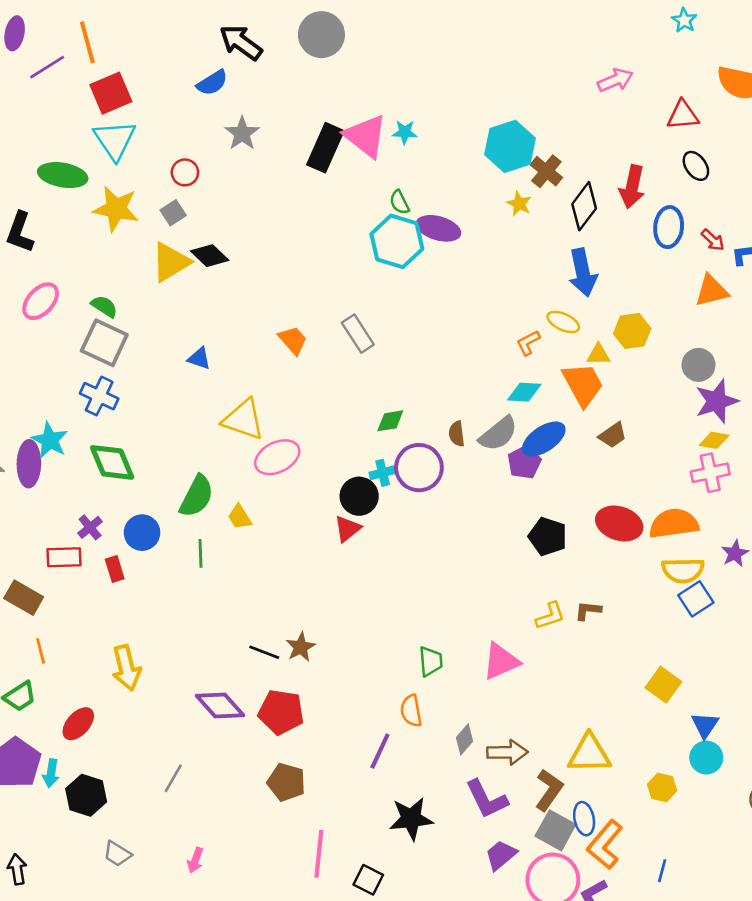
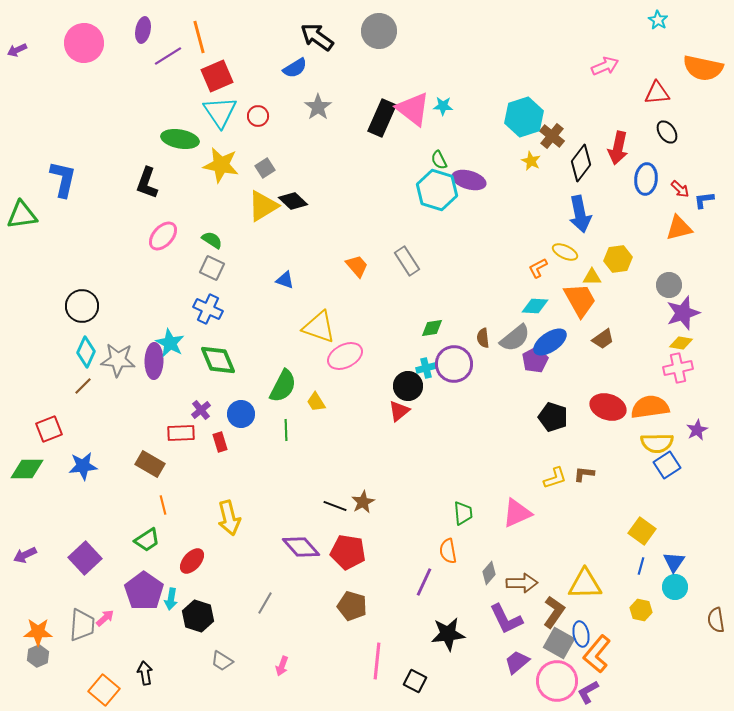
red circle: (185, 172) -> (258, 116), moved
gray square: (104, 343) -> (212, 268), size x0.7
blue line: (662, 871) -> (641, 566), moved

